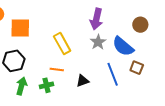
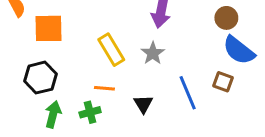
gray star: (98, 42) -> (153, 53), moved
blue semicircle: (123, 46) -> (239, 50), moved
black triangle: (83, 81) -> (143, 104), turned -40

